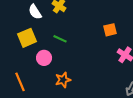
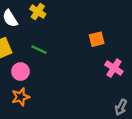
orange star: (63, 80) -> (20, 97), moved

